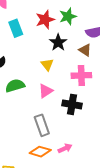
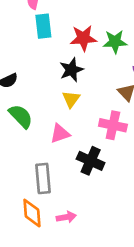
cyan rectangle: (16, 28) -> (43, 26), moved
black star: (58, 42) -> (71, 70), moved
green semicircle: (15, 86) -> (21, 116), turned 48
orange diamond: (40, 152) -> (32, 213), turned 55

